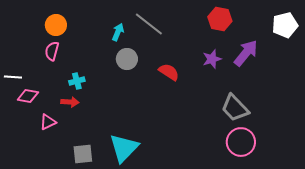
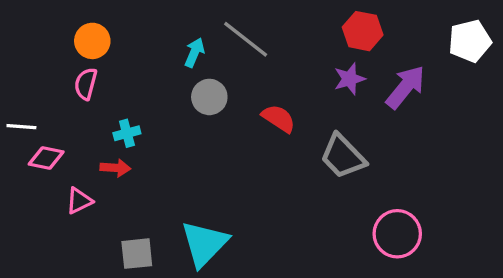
purple star: (212, 59) -> (349, 79), moved
gray trapezoid: (235, 108) -> (343, 156), moved

